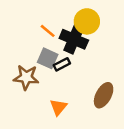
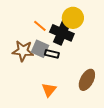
black rectangle: (62, 64) -> (52, 54), turned 40
brown star: (26, 77) -> (23, 51), moved

